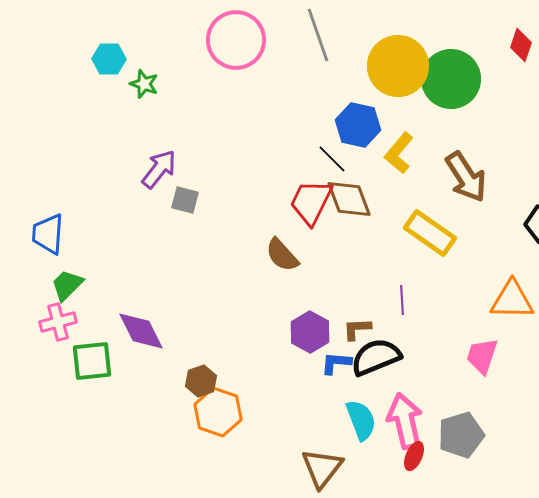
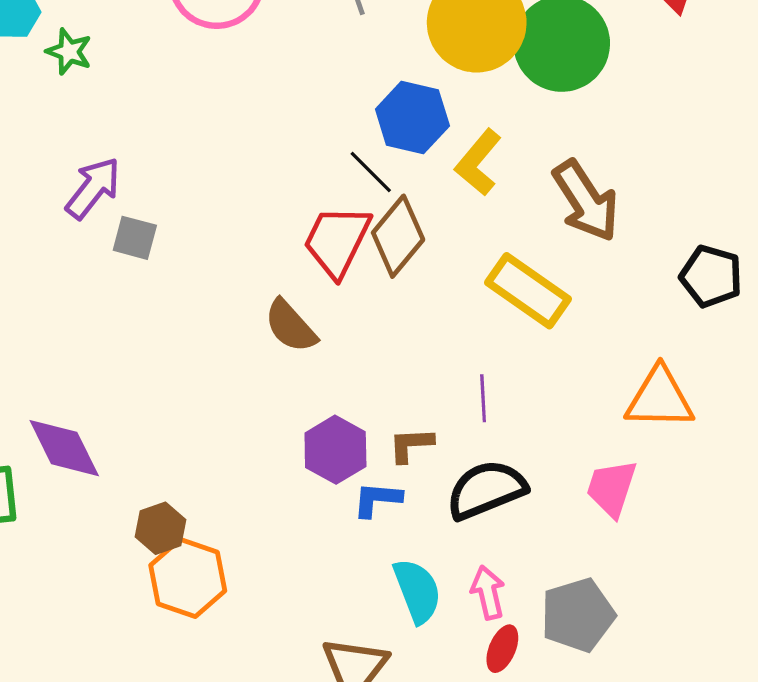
brown diamond: (349, 199) -> (398, 236), turned 60
black semicircle: (376, 357) -> (486, 490), moved
pink arrow: (405, 421) -> (488, 592), size x0.6

